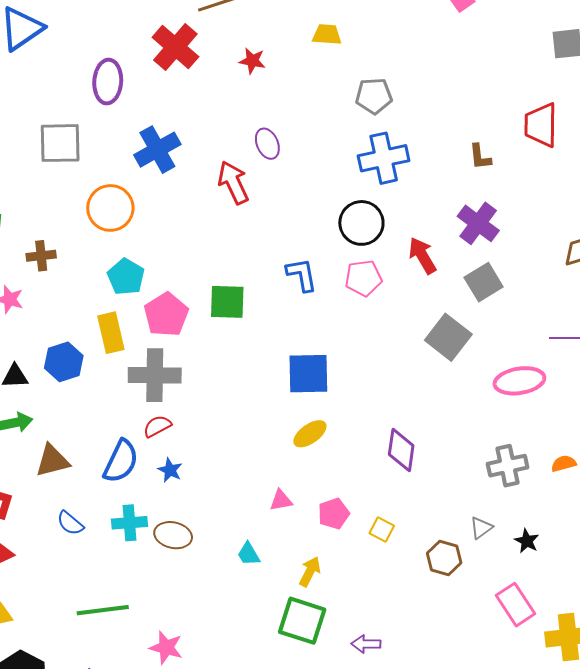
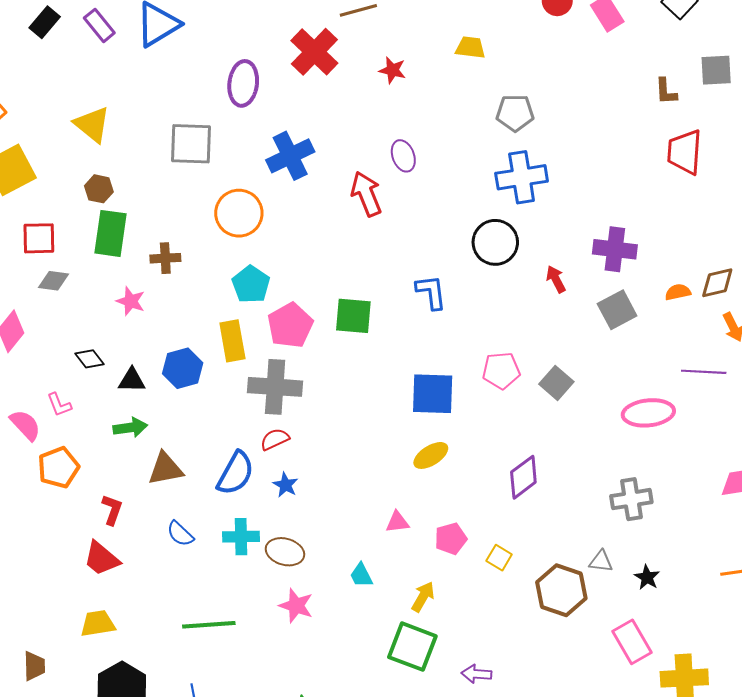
brown L-shape: (480, 157) -> (666, 91), moved
purple cross: (478, 223) -> (615, 249), turned -33
red arrow: (422, 256) -> (556, 279), size x0.7
pink pentagon: (363, 278) -> (501, 370), moved
gray square: (448, 337) -> (556, 383), moved, size x0.7
purple diamond: (401, 450) -> (523, 477), turned 42
orange semicircle: (564, 464) -> (678, 292), moved
gray triangle: (481, 528) -> (601, 561), turned 40
brown hexagon: (444, 558) -> (561, 590), size x1.4
pink star: (166, 648) -> (296, 606), moved

